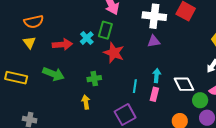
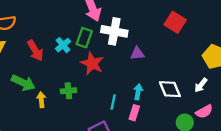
white cross: (154, 16) -> (114, 31), moved
red arrow: (62, 44) -> (35, 50), turned 60
white diamond: (184, 84) -> (170, 89), moved
yellow arrow: (86, 102) -> (41, 100), moved

